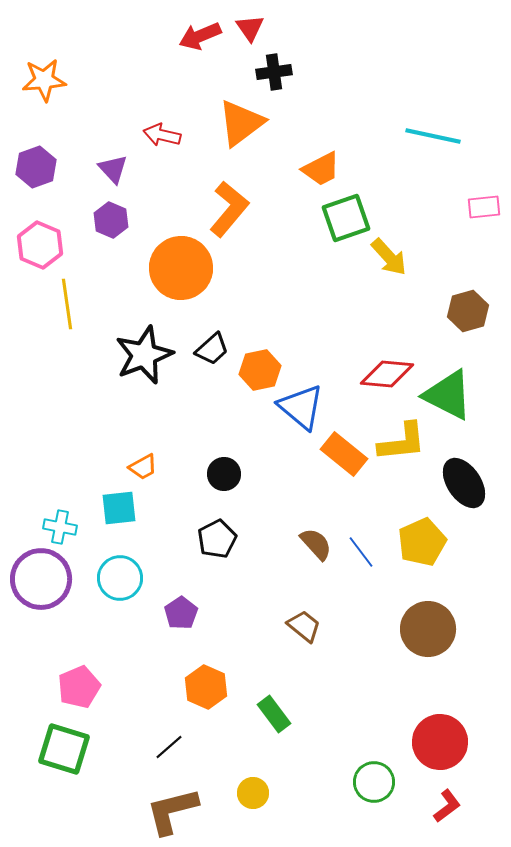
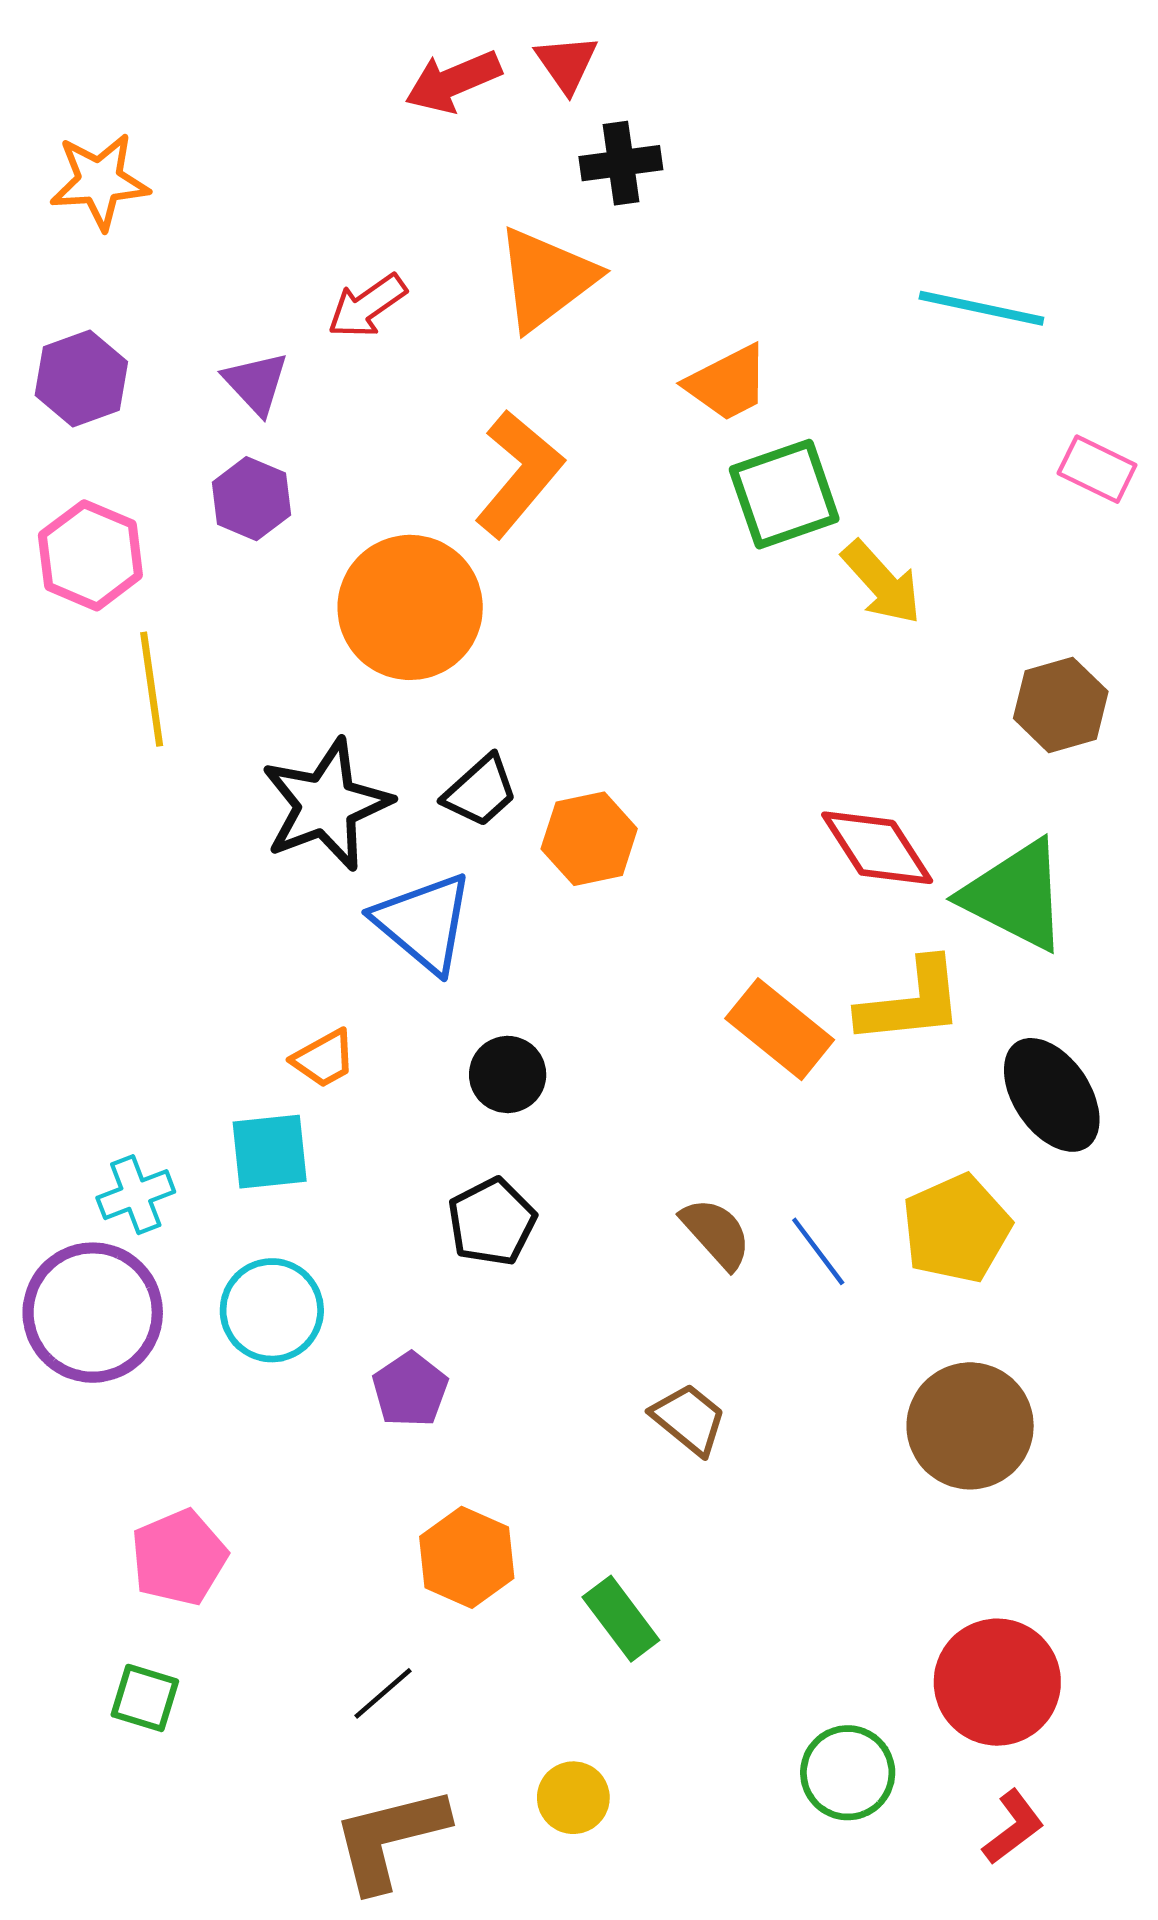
red arrow: (162, 135) -> (367, 306), turned -48
pink rectangle: (484, 207) -> (1097, 469), turned 32
red diamond: (387, 374) -> (877, 848), turned 52
blue triangle: (301, 407) -> (424, 923), moved
cyan cross: (60, 527) -> (136, 1195), turned -32
green square: (64, 749) -> (145, 1698), size x0.6

